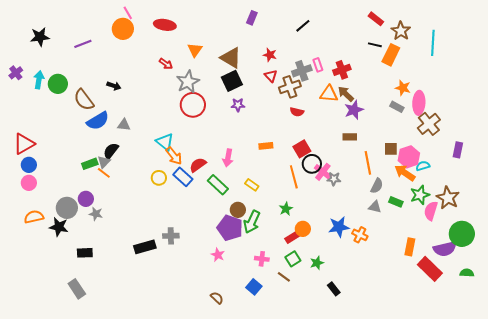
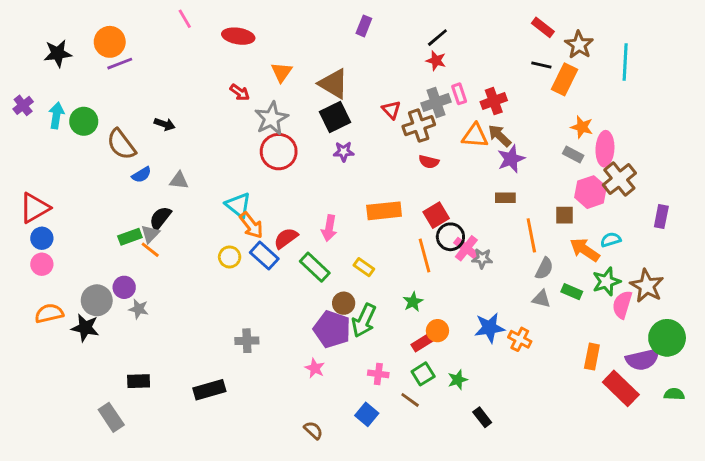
orange circle: (123, 29) -> (110, 42), moved
red star: (270, 55) -> (436, 61), moved
blue semicircle: (98, 121) -> (141, 175), size x0.6
orange rectangle: (266, 146) -> (384, 211), size x1.6
pink hexagon: (409, 157) -> (591, 192), moved
black rectangle: (145, 247) -> (209, 390), moved
black rectangle: (85, 253) -> (139, 381), moved

